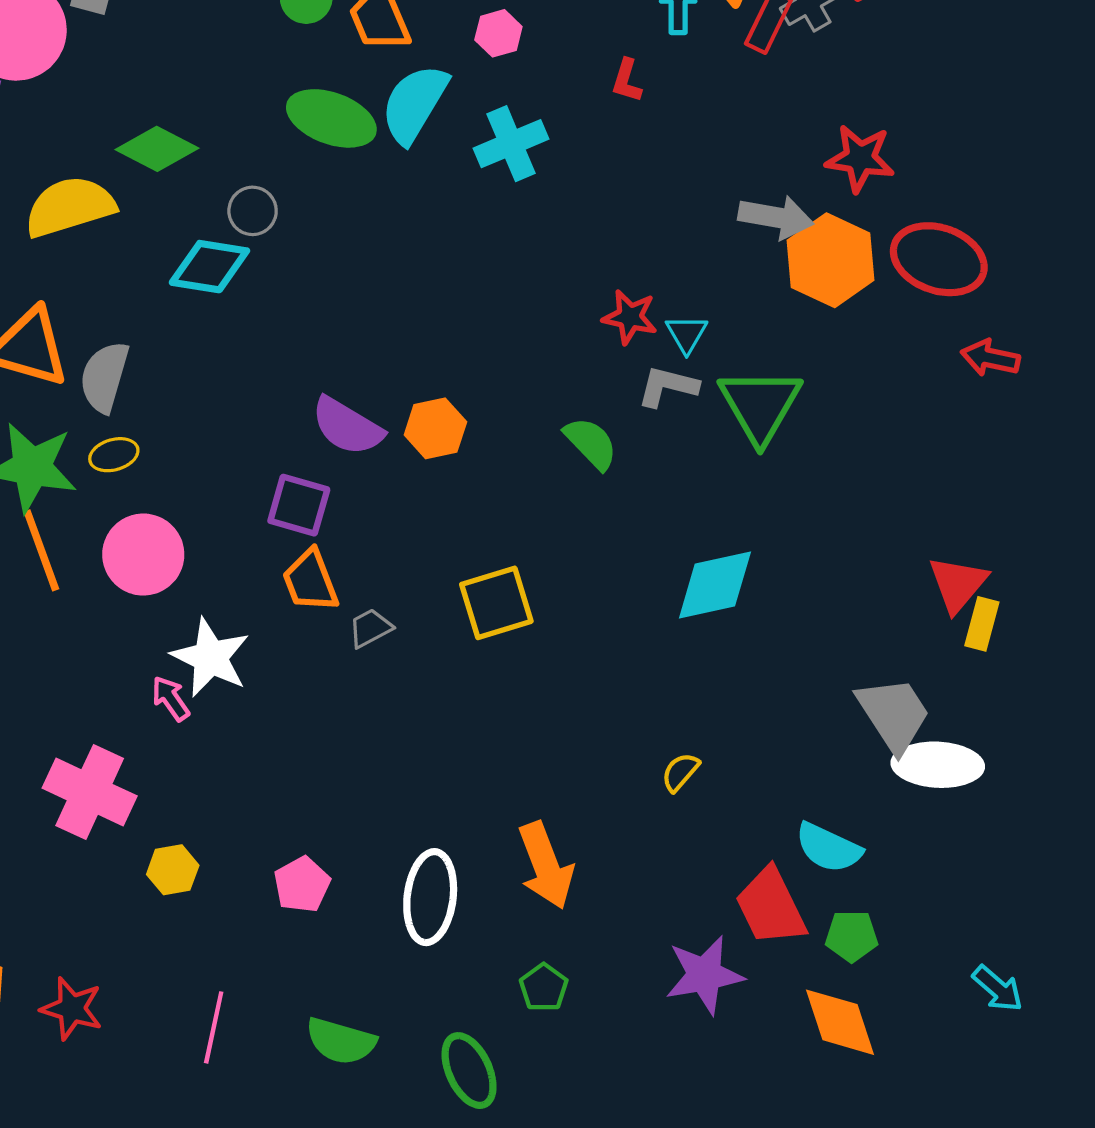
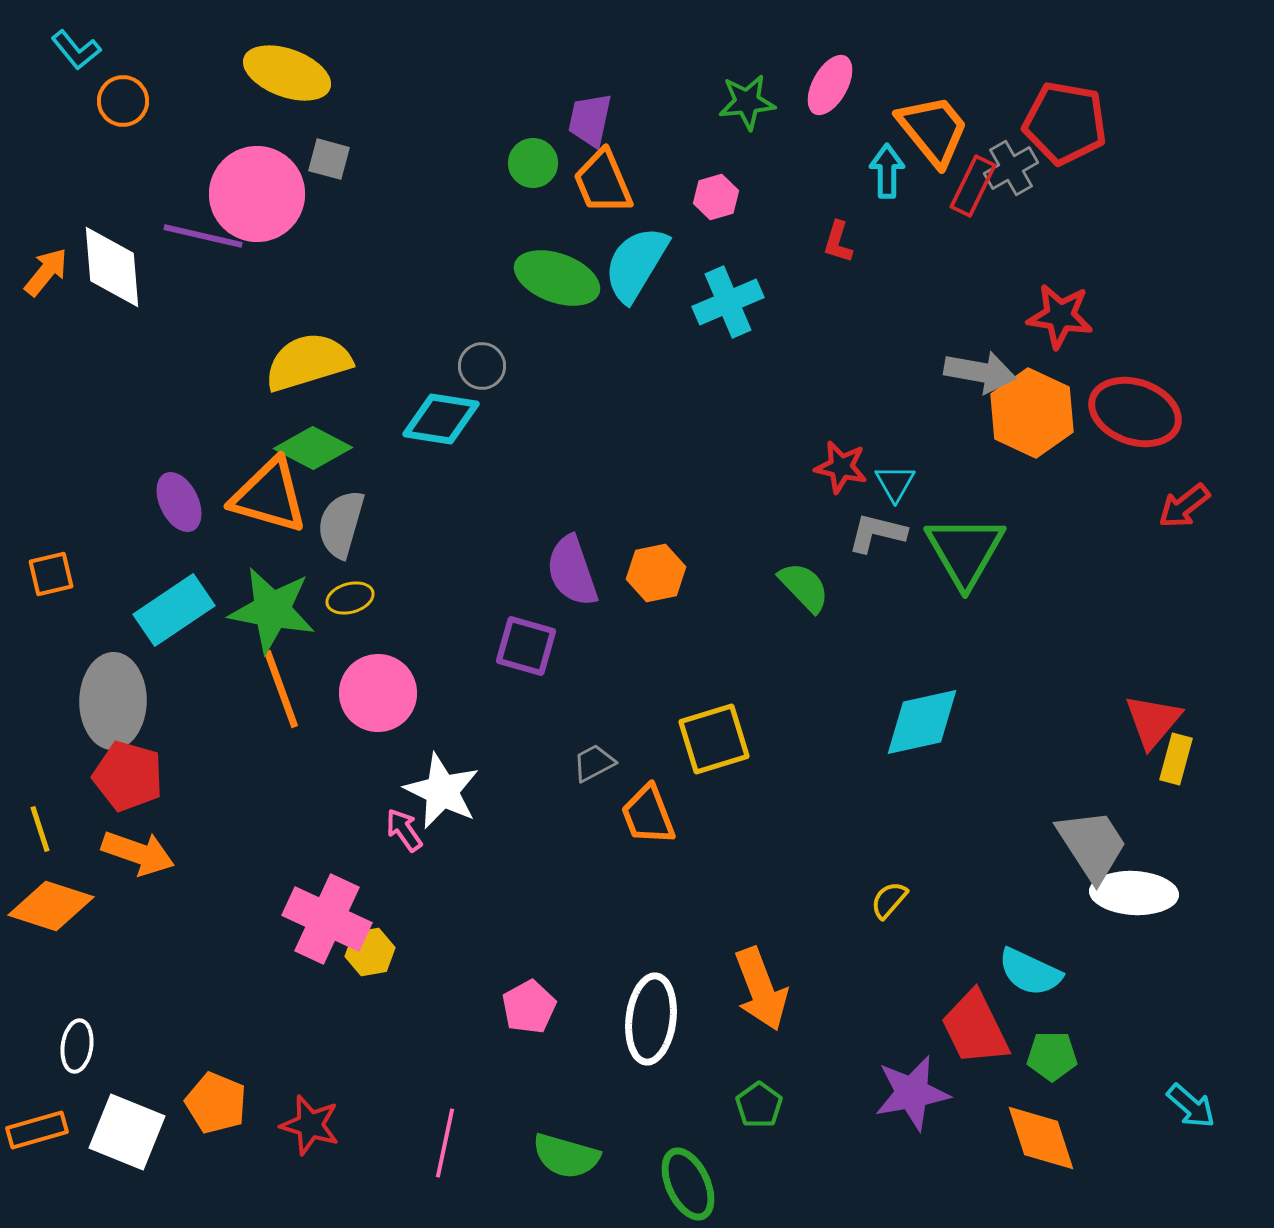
green diamond: (157, 149) -> (313, 448), moved
red arrow: (990, 358) -> (1184, 506), turned -50
purple semicircle: (347, 426) -> (572, 571), turned 40
orange trapezoid: (310, 581) -> (648, 815), moved
yellow hexagon: (173, 870) -> (370, 952), moved

